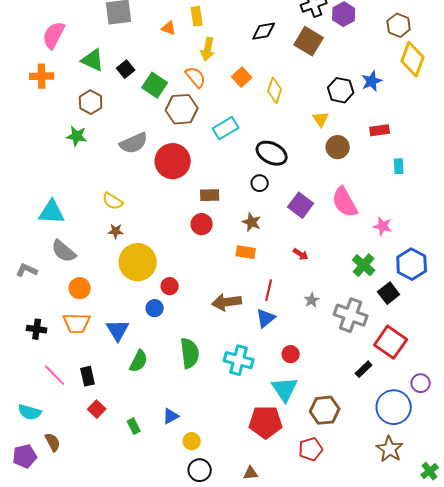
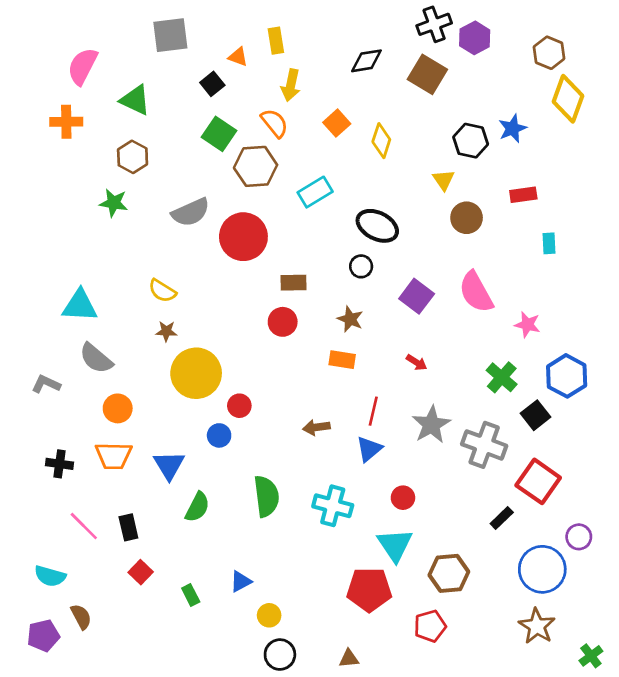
black square: (126, 69) -> (212, 84), moved
gray star: (312, 300) -> (431, 425), size x1.8
brown arrow: (227, 302) -> (316, 427), size x0.7

